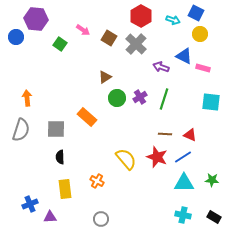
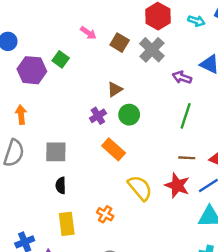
purple hexagon: (36, 19) -> (32, 70), moved
green square: (60, 44) -> (61, 59), moved
purple cross: (140, 97) -> (98, 116), moved
orange rectangle: (87, 117) -> (114, 149), moved

